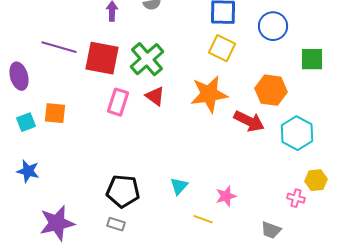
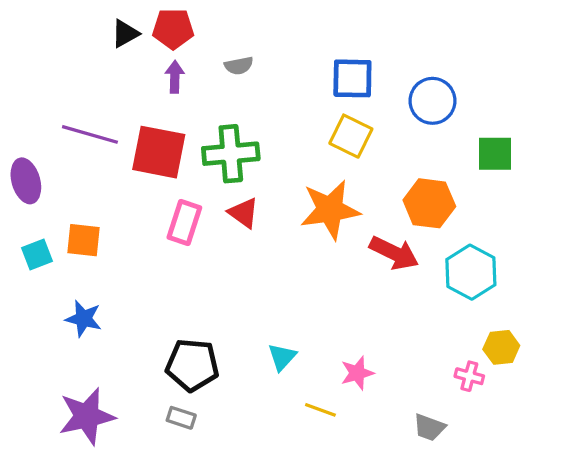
green cross: (147, 59) -> (231, 154), turned 36
blue star: (28, 171) -> (84, 319), moved

